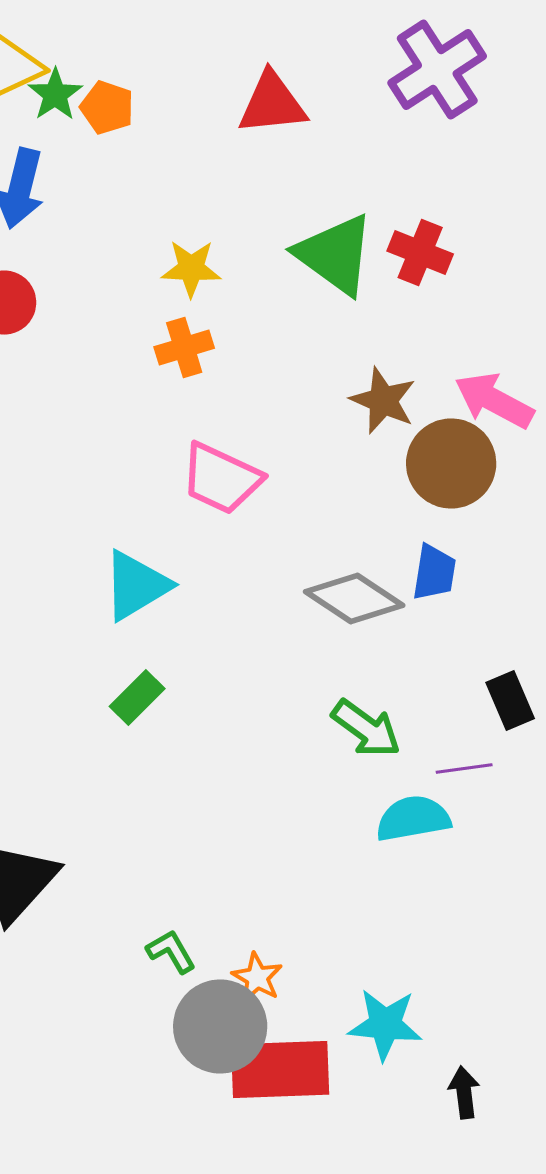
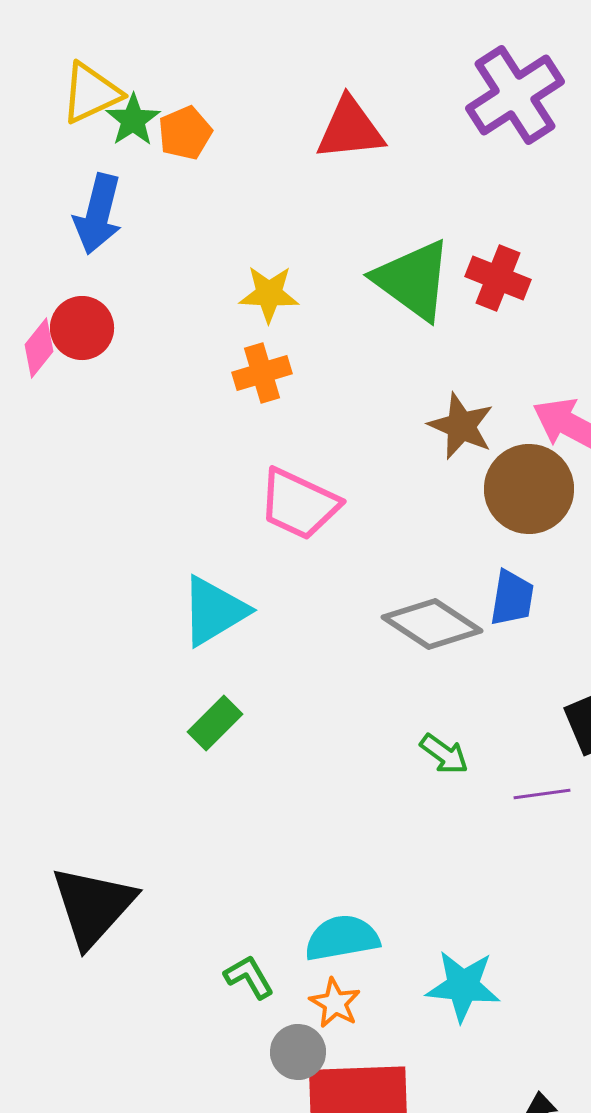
orange pentagon: (107, 108) -> (185, 133), turned 30
green arrow: (366, 728) -> (444, 754), size x0.7
cyan semicircle: (413, 818) -> (342, 938), moved
cyan star: (385, 1024) -> (463, 986), moved
gray circle: (220, 1026) -> (298, 1052), size x0.6

